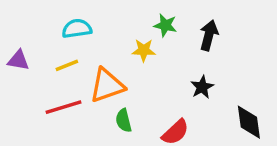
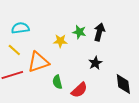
green star: (165, 25) -> (79, 32), moved
yellow line: (67, 65) -> (14, 50), turned 64
green semicircle: (124, 120) -> (57, 82), moved

